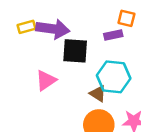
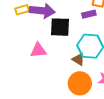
pink triangle: (46, 80) -> (38, 50), turned 30

